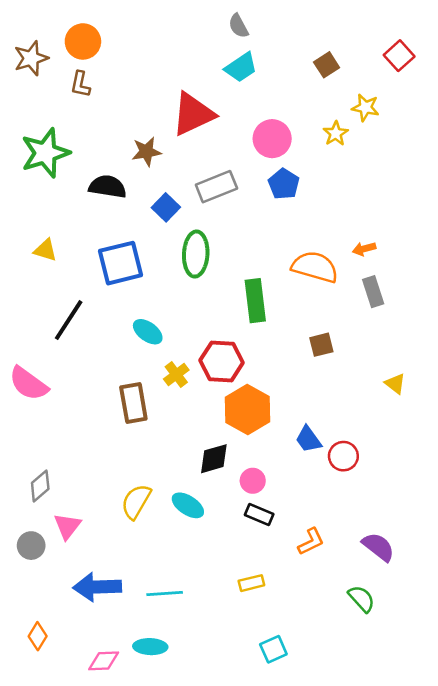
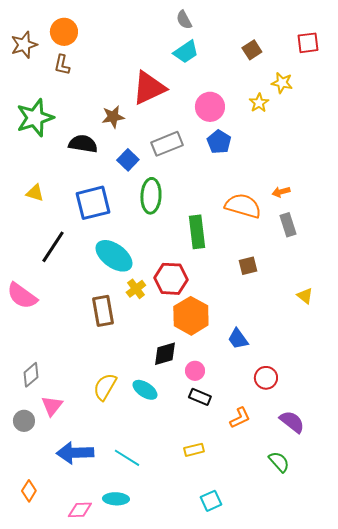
red square: (399, 56) -> (308, 43), turned 35
cyan ellipse: (148, 332) -> (114, 256), size x1.6
red circle: (343, 456) -> (266, 378), moved
cyan line: (165, 593) -> (127, 458), turned 36

